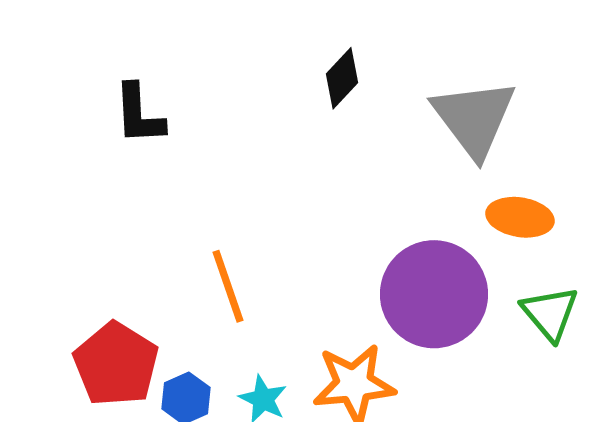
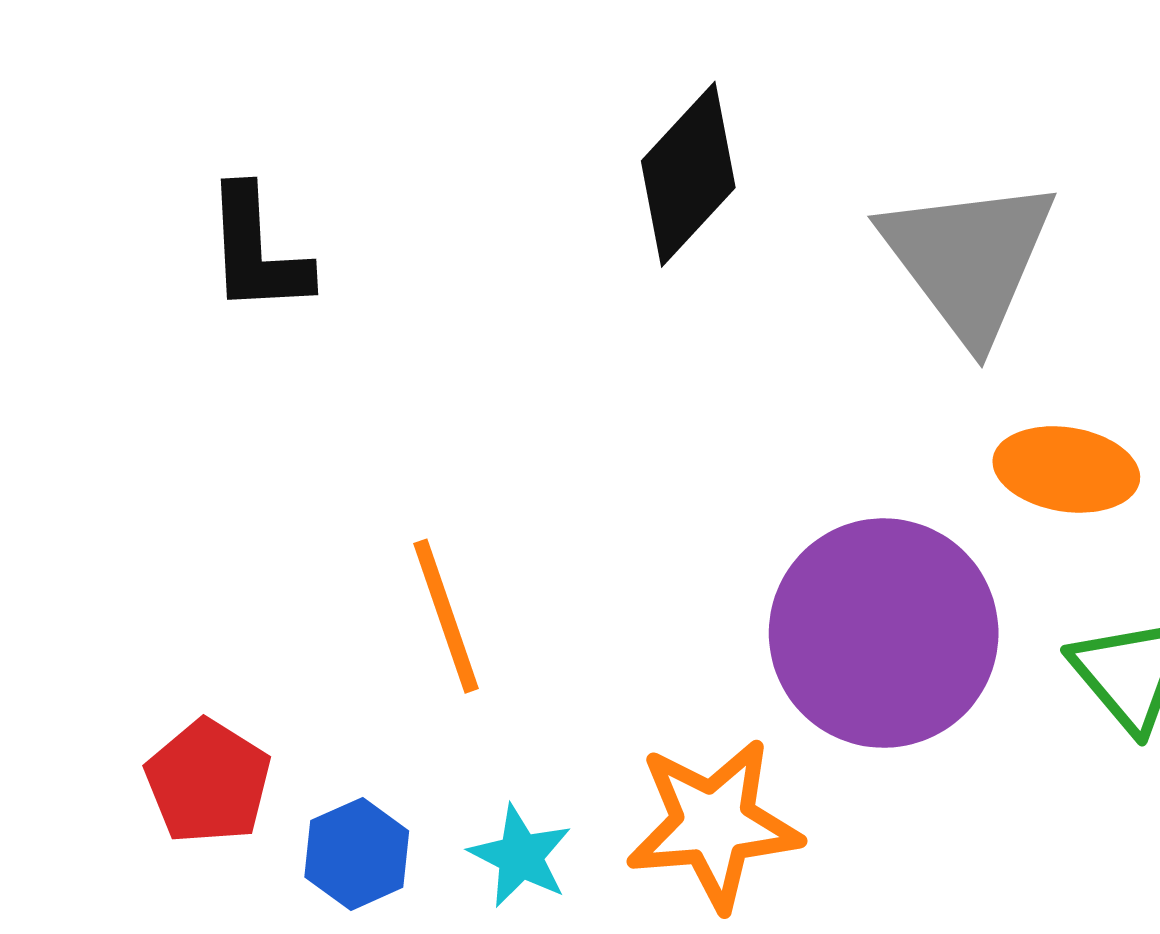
black diamond: (342, 78) -> (688, 174), size x1.4
red pentagon: (116, 364) -> (208, 782), size x0.7

